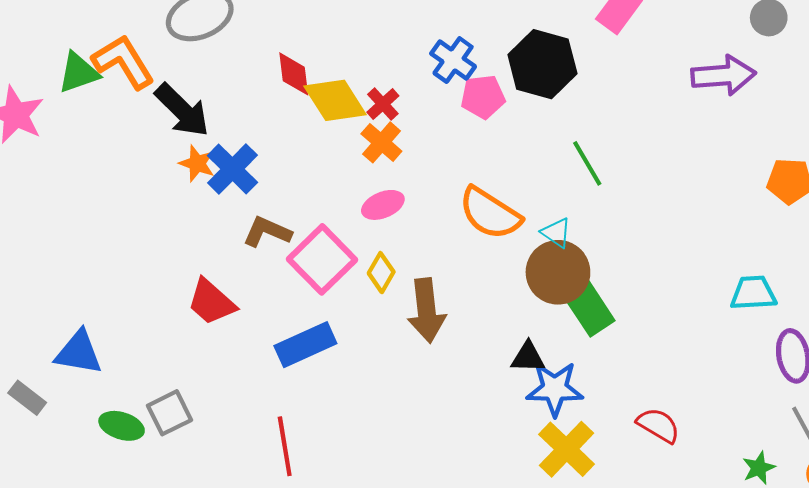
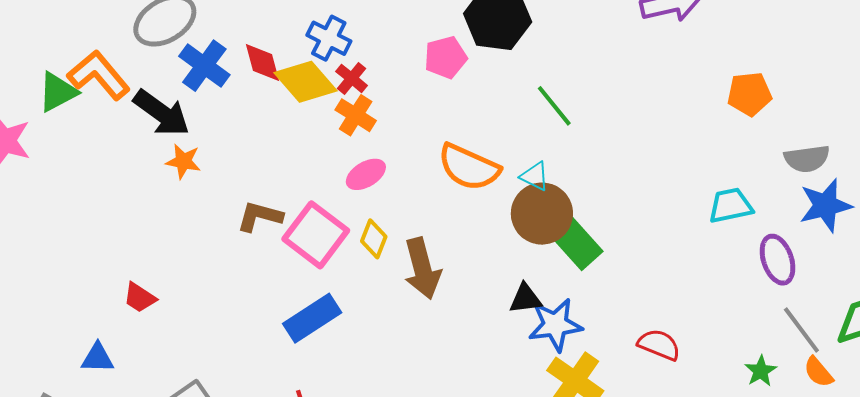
blue cross: (453, 60) -> (329, 38), moved
blue cross: (232, 169) -> (204, 66), moved
red trapezoid: (211, 302) -> (140, 298), moved, size x0.7
blue triangle: (79, 353) -> (98, 358), size x0.7

